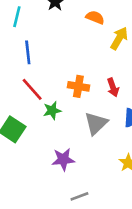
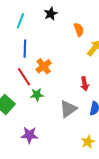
orange semicircle: (95, 17) -> (79, 30), turned 40
orange cross: (78, 86) -> (44, 66), moved, turned 35
purple star: (63, 159) -> (29, 135), moved

